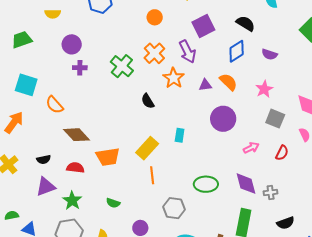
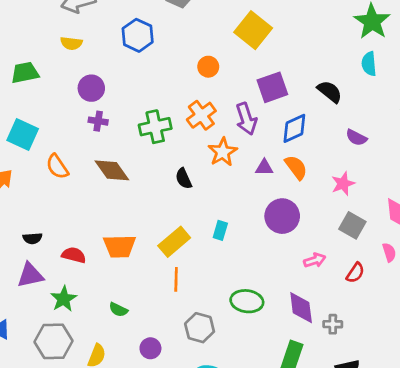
blue diamond: (237, 51) -> (294, 128), moved
green cross: (122, 66) -> (155, 127), turned 30
brown diamond: (77, 135) -> (112, 170), moved

